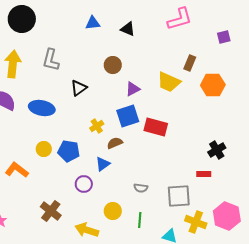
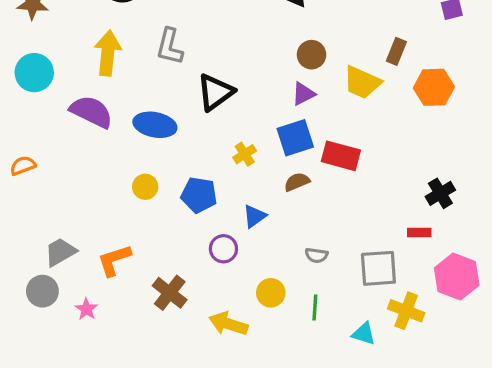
brown circle: (113, 65) -> (312, 55), moved
black triangle: (79, 88) -> (215, 92), size x1.4
brown semicircle: (115, 143) -> (297, 182), moved
yellow circle: (44, 149) -> (145, 187), moved
orange L-shape: (17, 170) -> (114, 260), moved, turned -55
pink hexagon: (227, 216) -> (457, 276), moved

